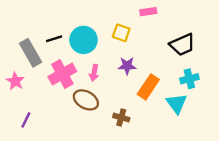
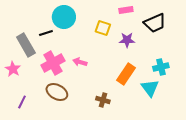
cyan circle: (84, 40) -> (64, 17), moved
black trapezoid: (182, 45) -> (155, 23), moved
purple star: (127, 66) -> (127, 40), moved
pink arrow: (94, 73) -> (80, 62), turned 96
brown ellipse: (86, 100) -> (57, 92), moved

